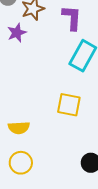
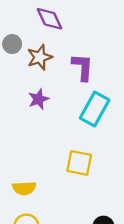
purple star: (17, 33) -> (39, 99), moved

